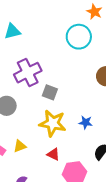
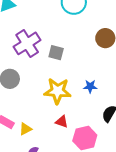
gray square: (50, 92) -> (56, 53), moved
yellow triangle: (20, 146) -> (25, 129), moved

